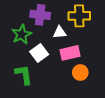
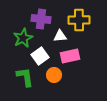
orange circle: (80, 72) -> (54, 75), moved

